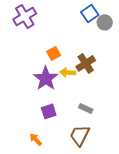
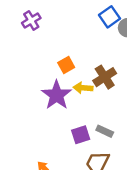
purple cross: (25, 16) -> (31, 20), size x0.7
purple square: (49, 111) -> (81, 135), moved

